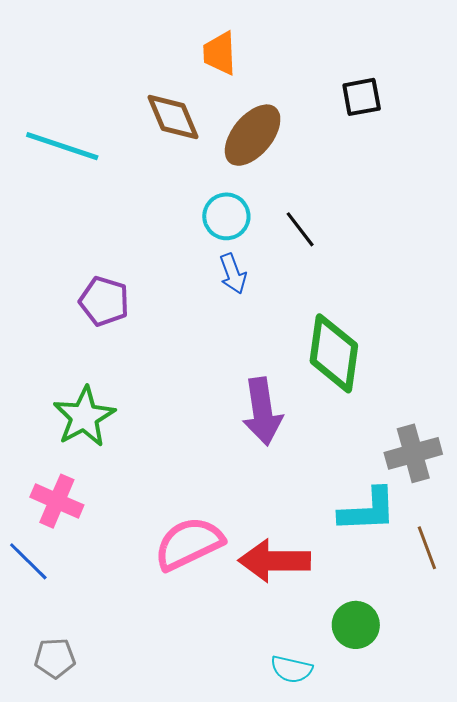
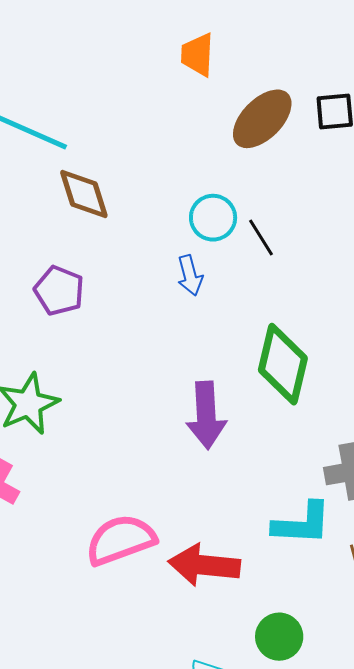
brown diamond: (173, 117) -> (84, 194), moved
brown ellipse: (253, 135) -> (262, 119), moved
cyan circle: (226, 216) -> (213, 218), moved

